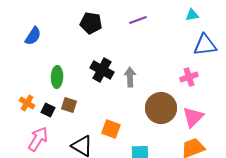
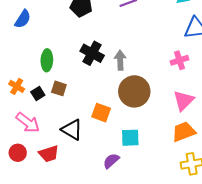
brown circle: (161, 108) -> (134, 91), moved
black square: (48, 110) -> (38, 93), turned 32
pink arrow: (38, 139) -> (28, 123), turned 95

